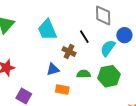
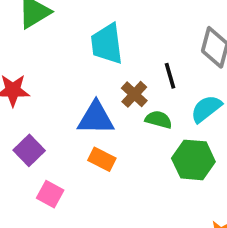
blue triangle: (53, 69) -> (96, 118), size x1.5
green semicircle: (84, 74) -> (158, 120), moved

